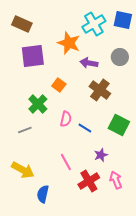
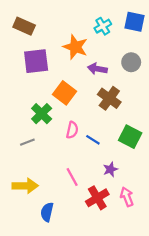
cyan cross: (94, 24) -> (103, 26), size x0.7
orange square: (59, 85) -> (64, 93), size x1.5
yellow arrow: (23, 170) -> (25, 186), turned -30

